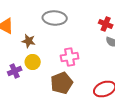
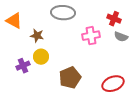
pink cross: (70, 57) -> (91, 36), moved

